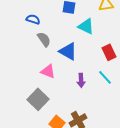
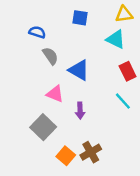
cyan triangle: (86, 26) -> (116, 39), moved
purple arrow: (81, 80) -> (80, 111), moved

